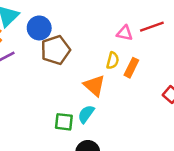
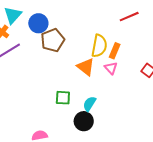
pink triangle: (125, 33) -> (111, 68), moved, turned 40
yellow semicircle: (113, 61) -> (99, 46), size x1.6
cyan semicircle: (86, 114) -> (89, 104), moved

